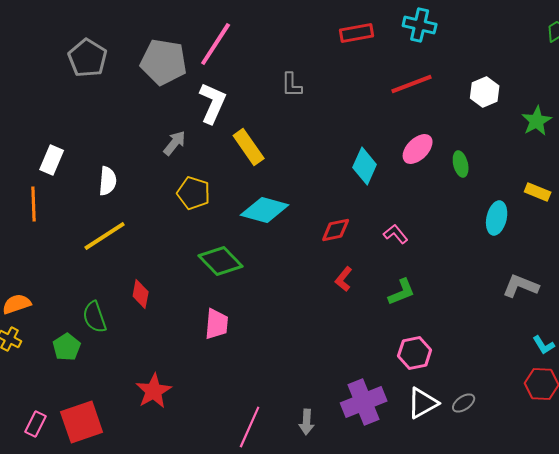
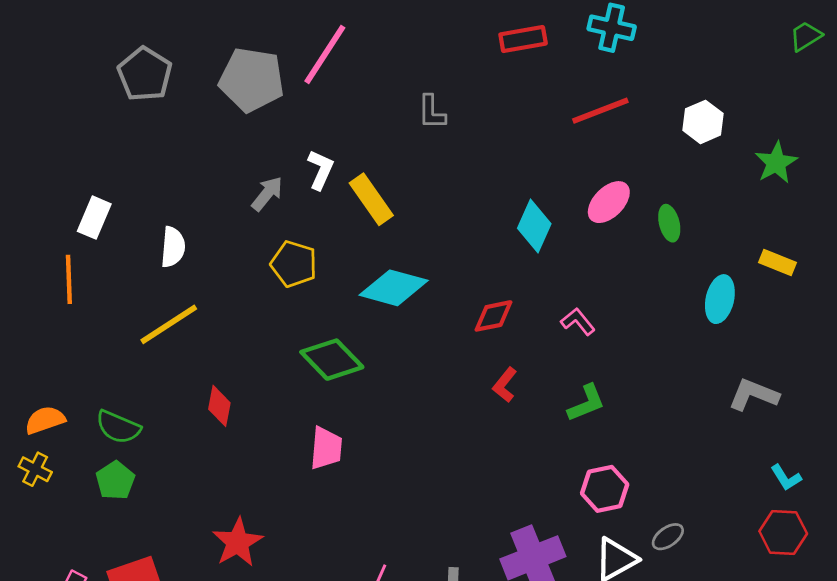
white L-shape: (213, 103) -> (321, 170), moved, size x0.7
green semicircle: (95, 317) -> (118, 427), moved, turned -48
gray ellipse: (464, 403) -> (668, 537), moved

